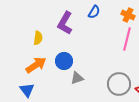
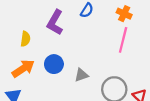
gray triangle: (77, 78) -> (81, 75), moved

